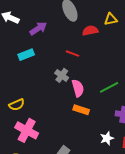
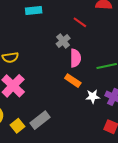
white star: (107, 138) -> (93, 96), moved

